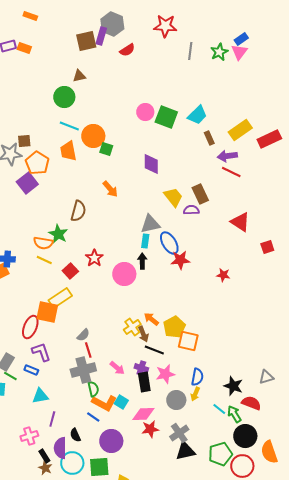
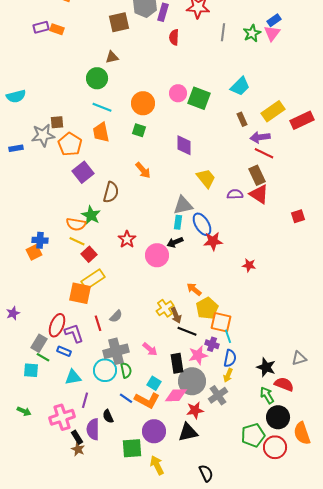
purple rectangle: (101, 36) -> (163, 12), moved
red semicircle: (127, 50) -> (174, 37), moved, turned 126
cyan trapezoid: (197, 115) -> (240, 86), moved
orange circle: (93, 136) -> (143, 103), moved
purple square: (27, 183) -> (83, 172), moved
brown rectangle: (200, 194) -> (257, 175), moved
purple semicircle: (191, 210) -> (235, 194), moved
red triangle: (240, 222) -> (259, 194), moved
red square: (267, 247) -> (298, 216), moved
black arrow: (142, 261) -> (175, 242), turned -112
red square: (70, 271) -> (89, 254), moved
red star: (223, 275) -> (249, 265), moved
orange arrow: (151, 319) -> (194, 289), moved
red ellipse: (30, 327) -> (57, 325), moved
red line: (88, 350) -> (98, 323), moved
purple cross: (141, 368) -> (212, 344), moved
gray circle: (176, 400) -> (192, 381), moved, size x1.4
orange L-shape: (104, 403) -> (147, 400), moved
cyan line: (219, 409) -> (228, 336), moved, turned 32
red star: (150, 429) -> (195, 410), moved
gray cross: (179, 433) -> (218, 395), moved
pink cross: (29, 436) -> (62, 417), size x1.4
purple circle: (111, 441) -> (154, 431), moved
black triangle: (185, 451) -> (188, 432), moved
cyan circle: (72, 463) -> (105, 370), moved

